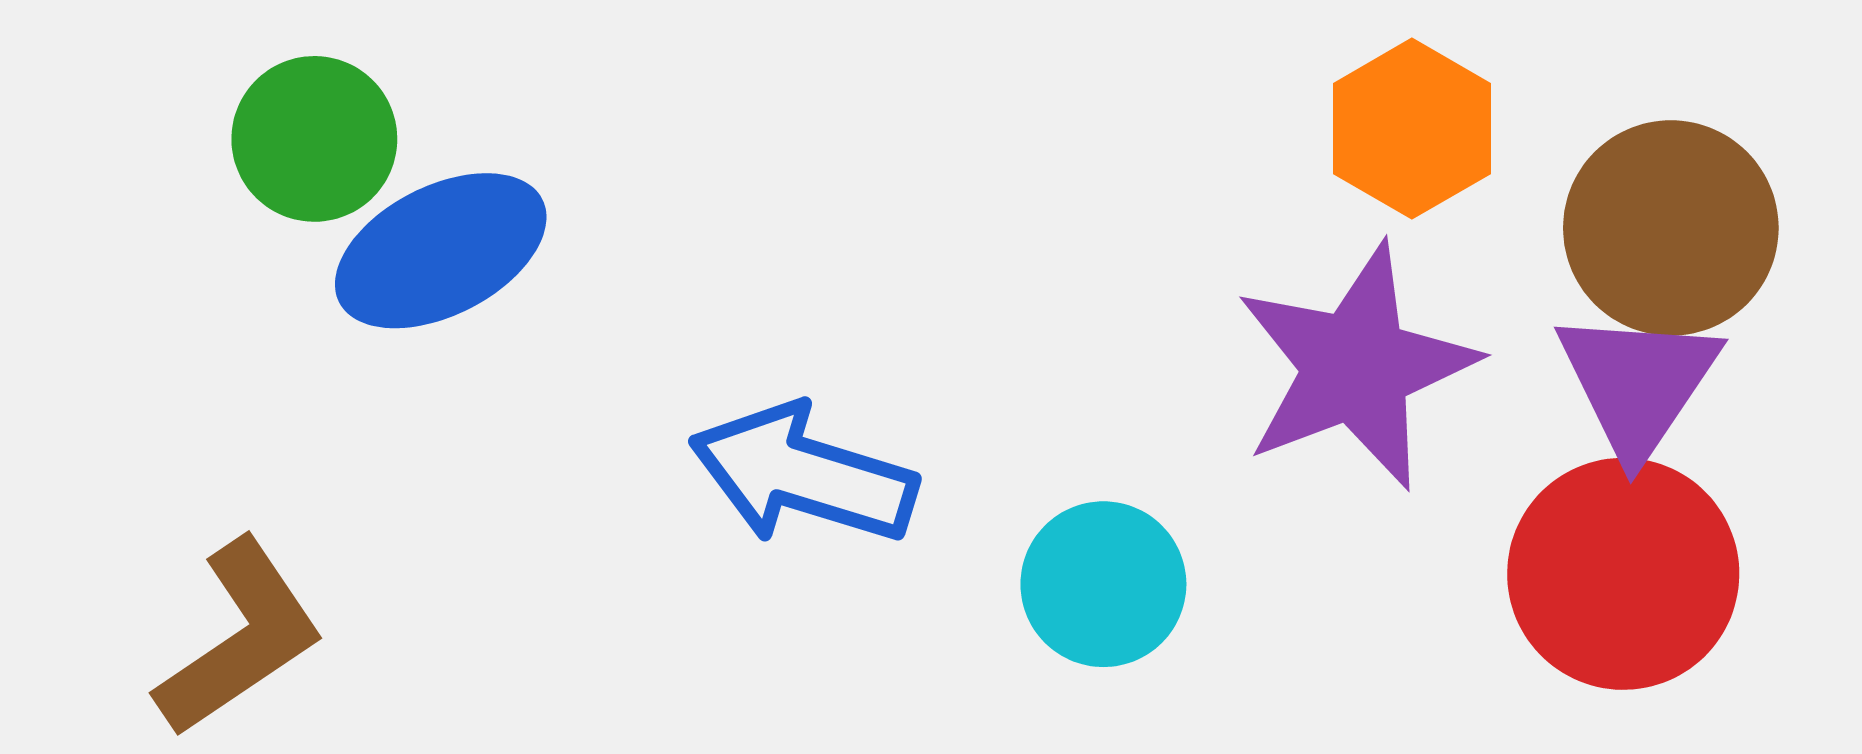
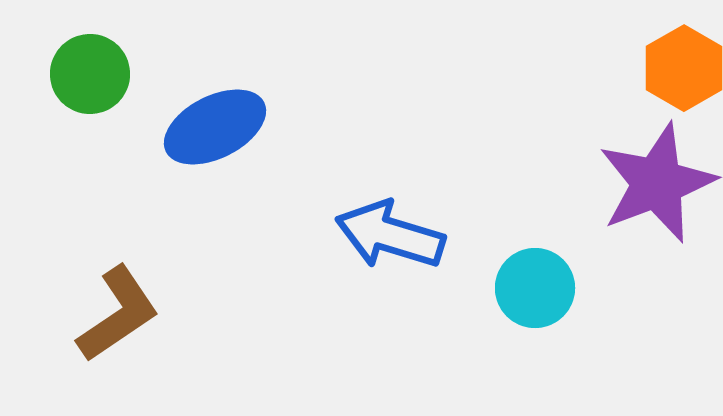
green circle: (314, 139) -> (90, 74), moved

